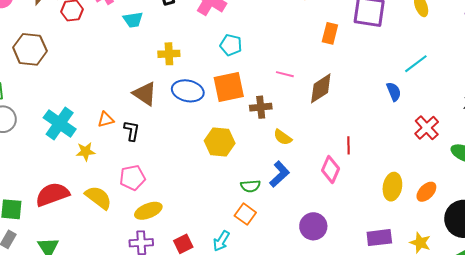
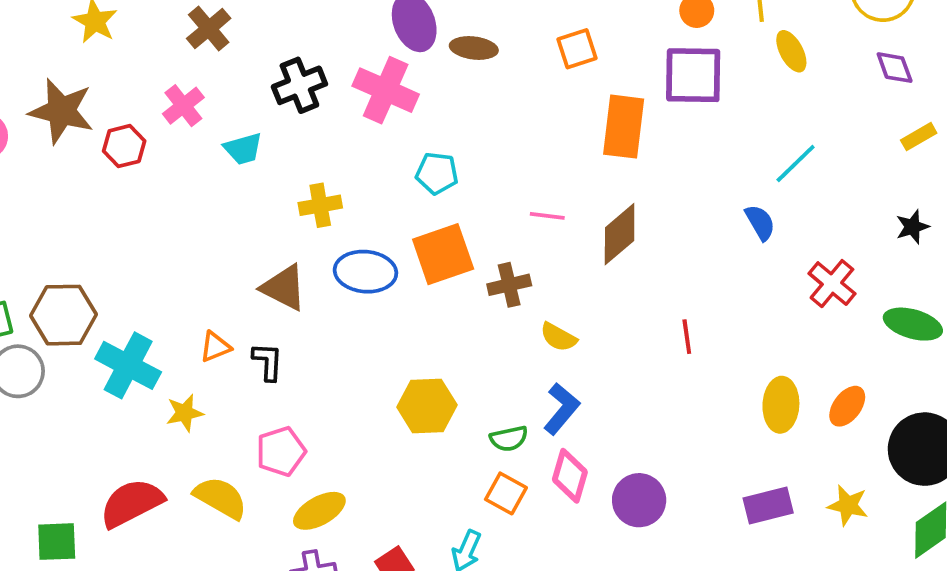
orange rectangle: (330, 33) -> (624, 127), size x1.5
brown hexagon: (30, 49) -> (63, 315), moved
yellow hexagon: (220, 142) -> (427, 406), moved
pink diamond: (330, 169) -> (570, 476), moved

